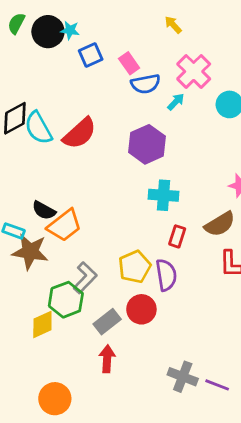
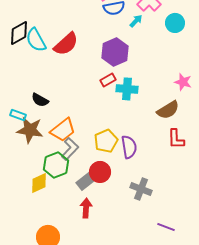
orange trapezoid: (64, 225) -> (63, 130), moved
red rectangle: (177, 236) -> (108, 80), moved, turned 42
red circle: (141, 309) -> (100, 172), moved
gray cross: (183, 377) -> (141, 189), moved

